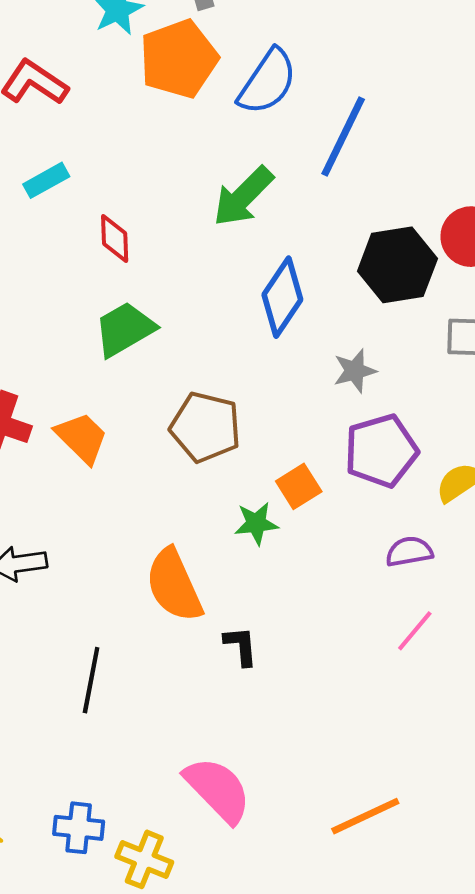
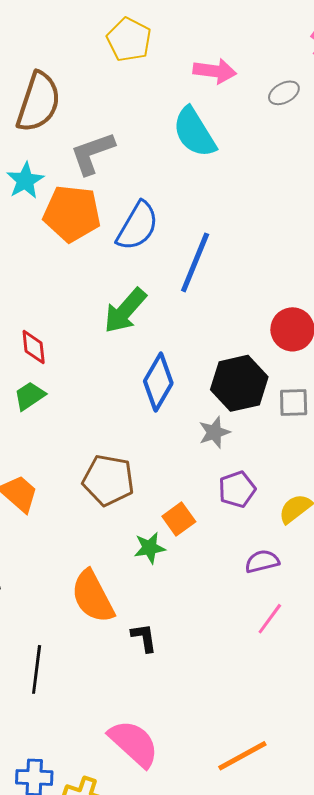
orange pentagon: (179, 59) -> (72, 213), turned 30
black hexagon: (397, 265) -> (239, 383), moved
green trapezoid: (125, 329) -> (30, 396), moved, size x0.7
purple pentagon: (381, 451) -> (237, 489), size x0.7

